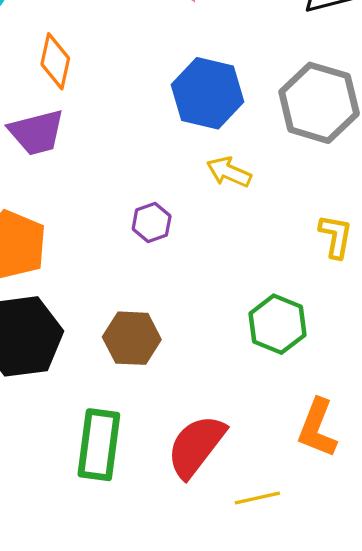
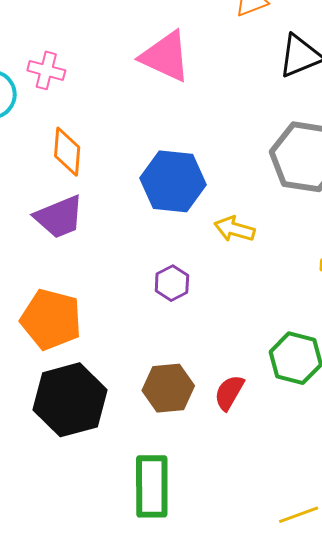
blue hexagon: (208, 93) -> (173, 181), moved
red semicircle: (196, 446) -> (229, 393), moved, size x0.6

